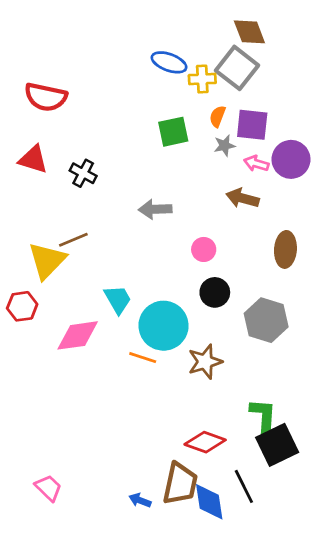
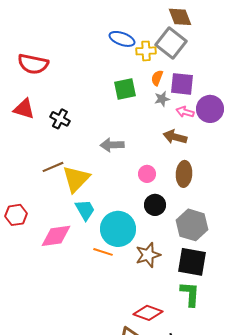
brown ellipse: (285, 249) -> (184, 174), moved
yellow triangle: (47, 261) -> (76, 179), moved
black square: (277, 445) -> (192, 262), moved, turned 36

